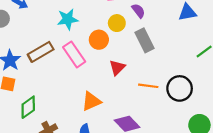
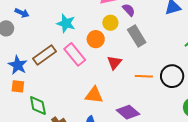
cyan star: (68, 19) -> (66, 23), turned 30
orange triangle: (91, 101) -> (94, 95), turned 36
green diamond: (28, 107) -> (38, 106), turned -60

